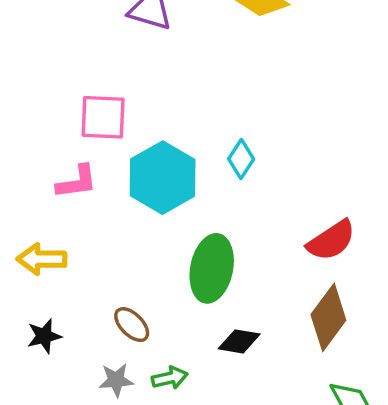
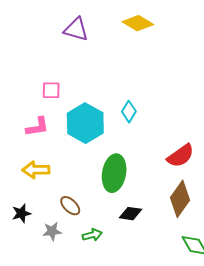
pink square: (103, 117) -> (51, 90), size x0.7
yellow arrow: (42, 259) -> (36, 170), moved
gray star: (116, 380) -> (52, 231), moved

